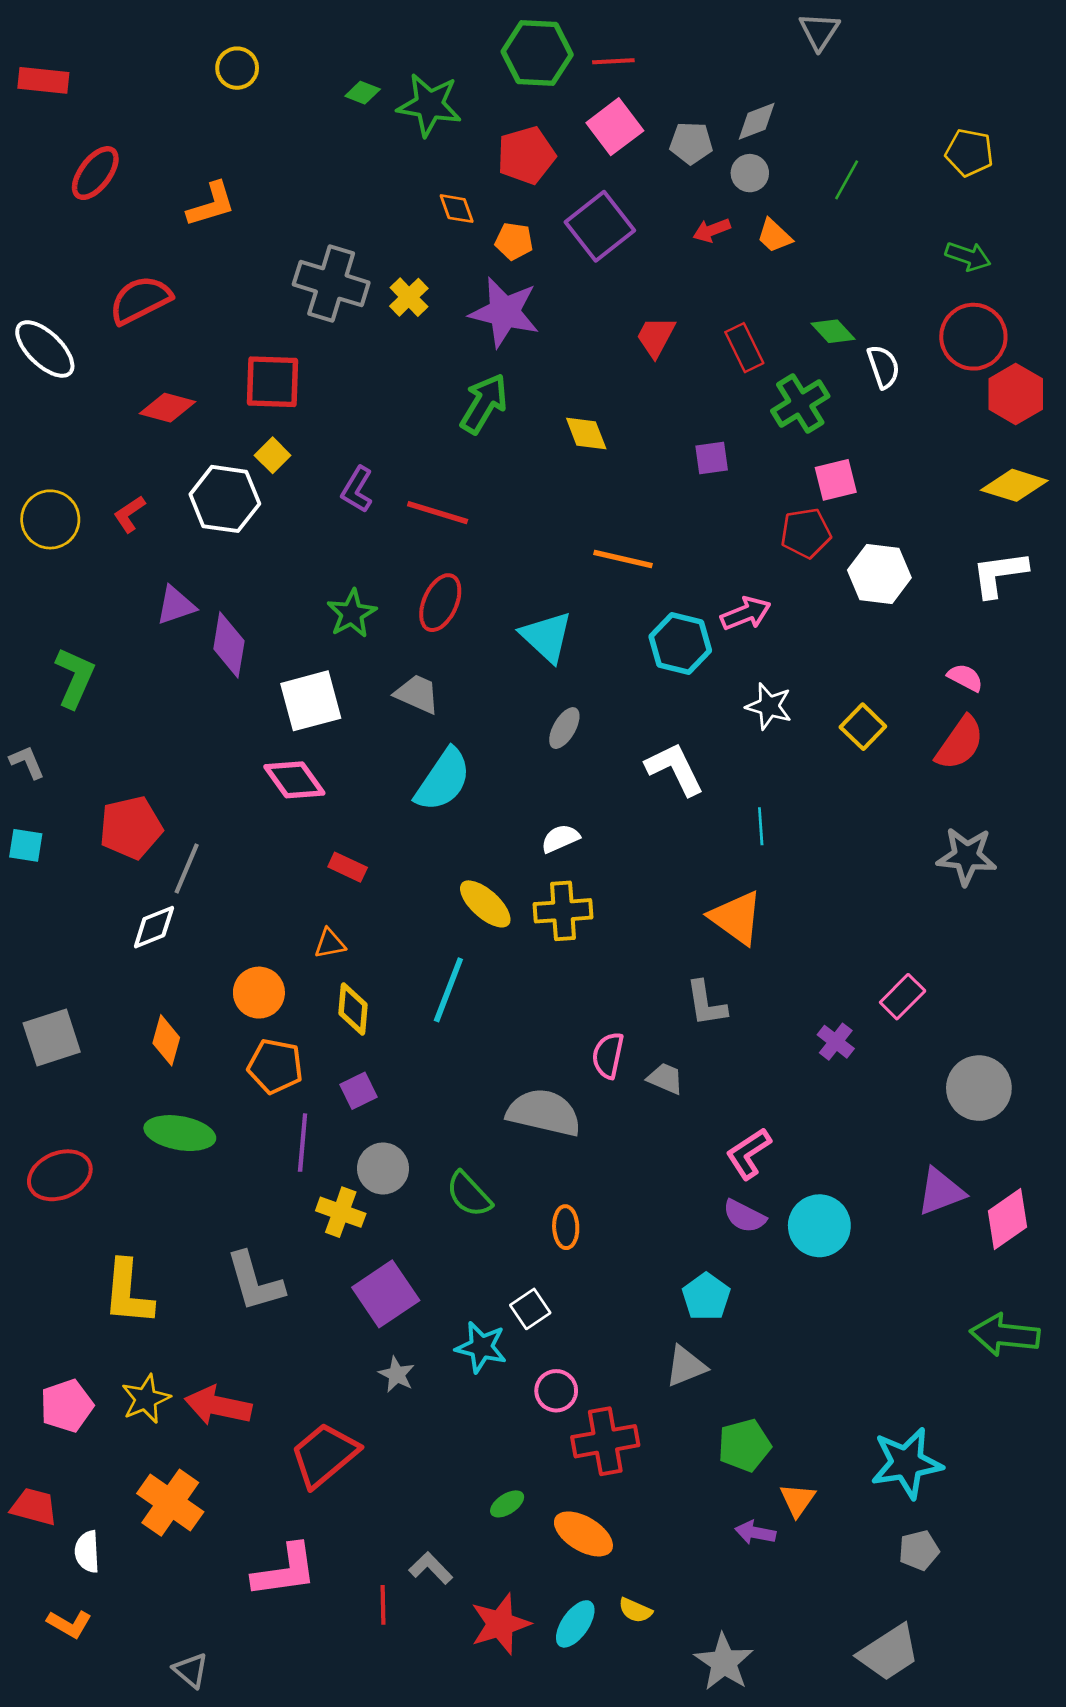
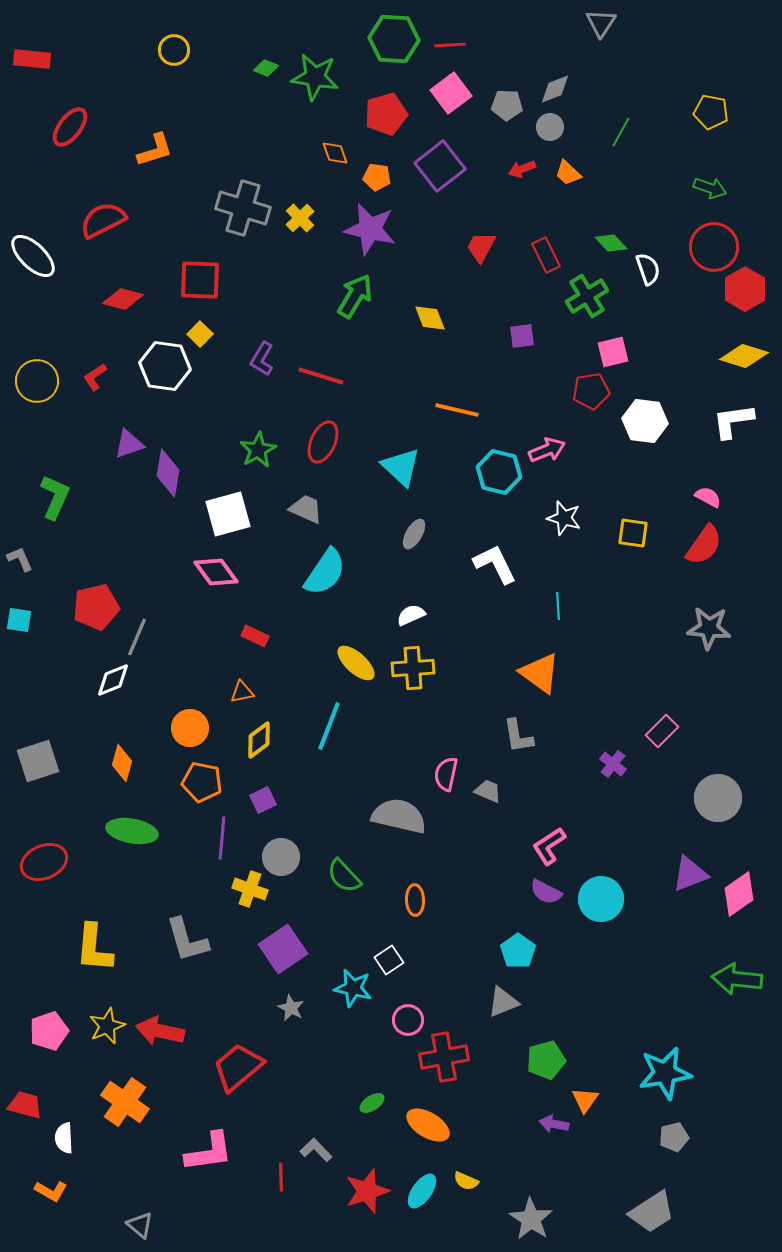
yellow square: (863, 727) -> (633, 533), turned -36
yellow diamond: (353, 1009) -> (259, 740), turned 48

